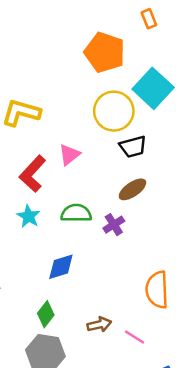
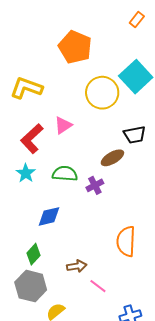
orange rectangle: (149, 19) -> (137, 19), turned 56
orange pentagon: (105, 52) -> (75, 47), moved
black trapezoid: (133, 147) -> (135, 135), moved
pink line: (135, 337) -> (98, 286), moved

